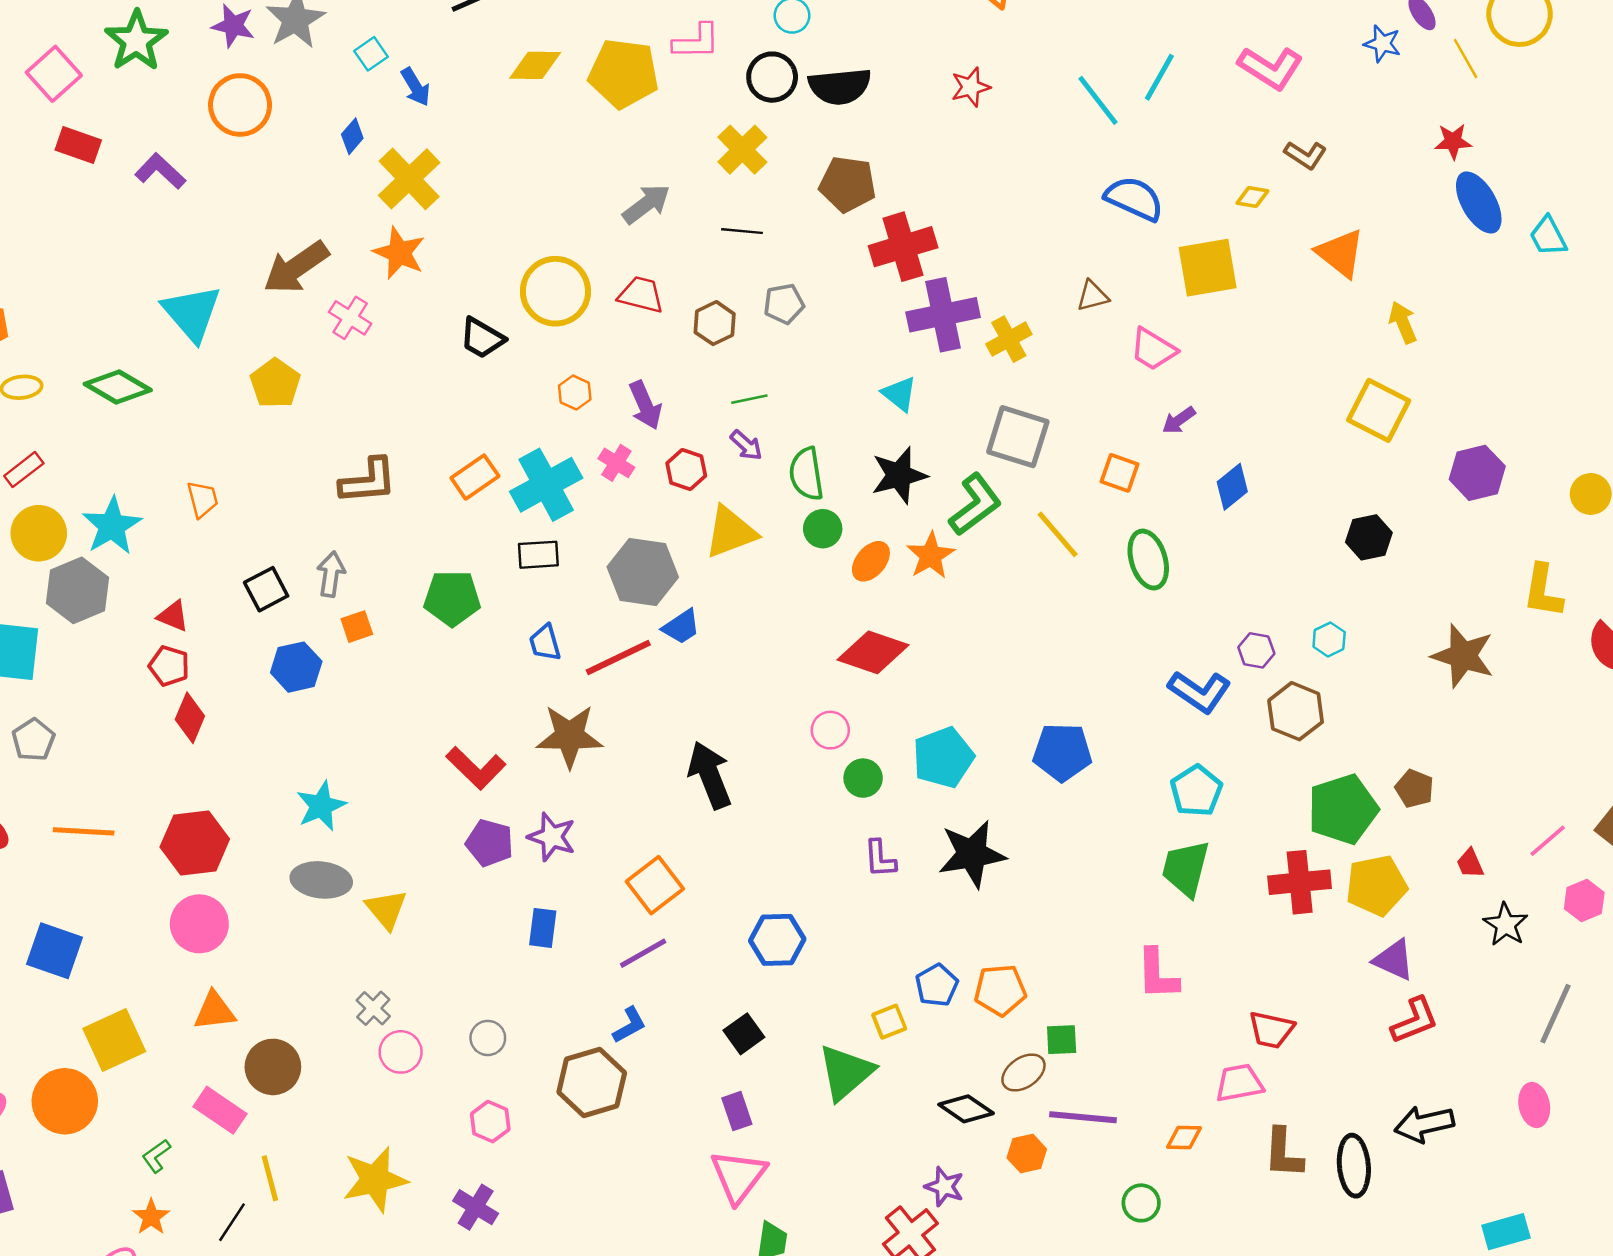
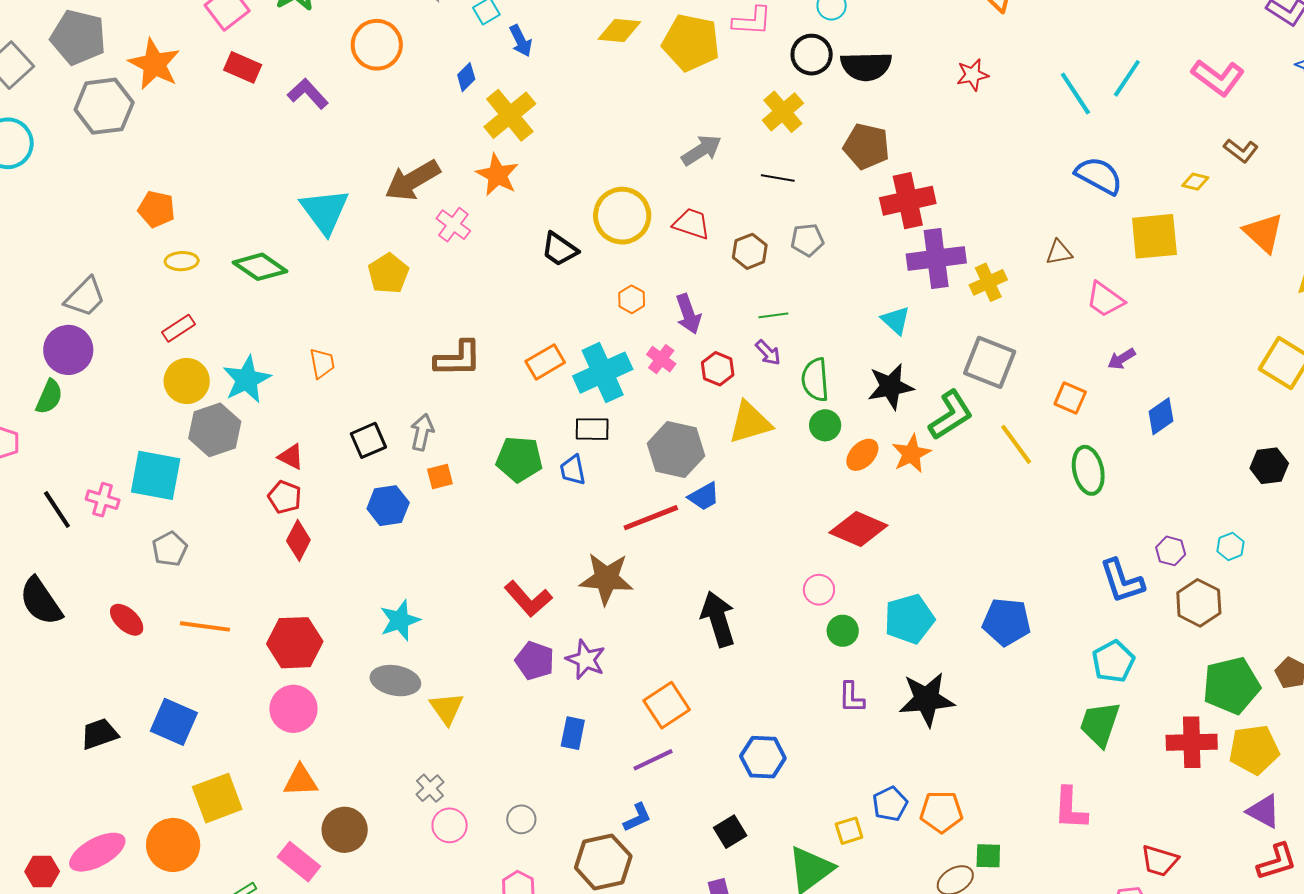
blue trapezoid: (545, 643) -> (573, 470), moved
blue L-shape: (1200, 692) -> (1122, 581), turned 33

